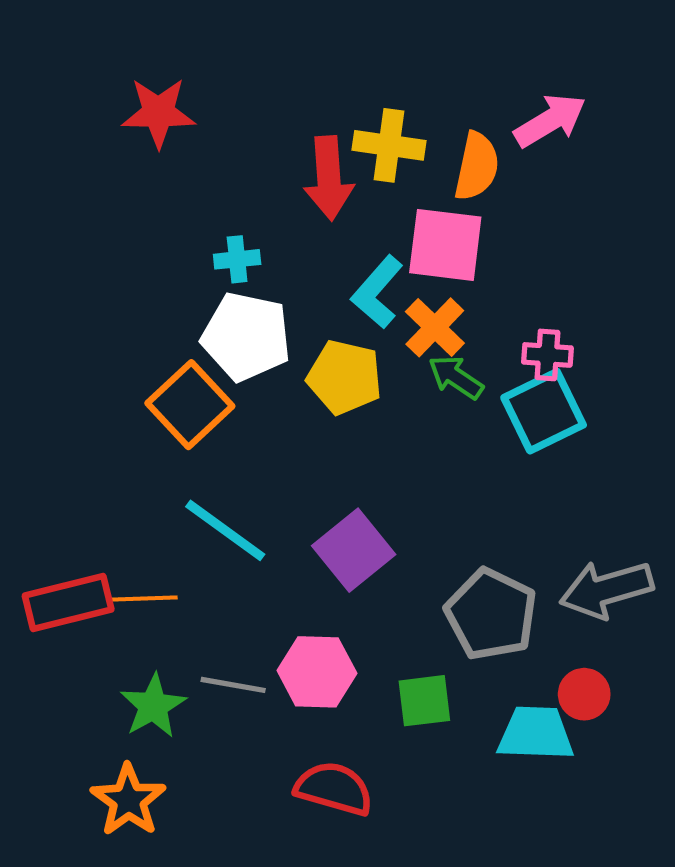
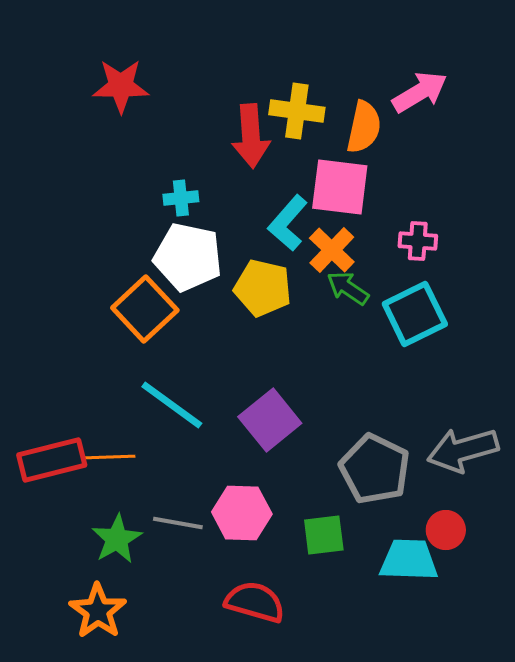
pink cross: (547, 355) -> (418, 241), moved

